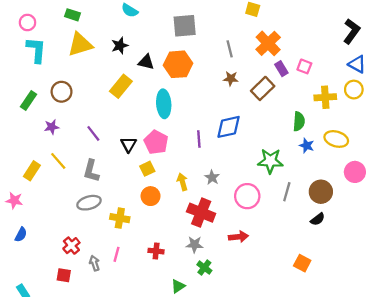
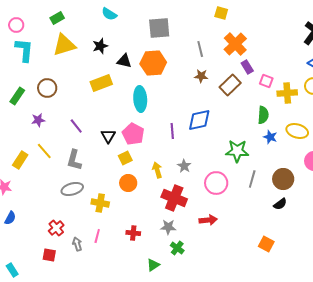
green rectangle: (73, 15) -> (57, 18), turned -48
pink square: (304, 66) -> (266, 81), moved
yellow rectangle: (121, 86) -> (101, 83), turned 30

